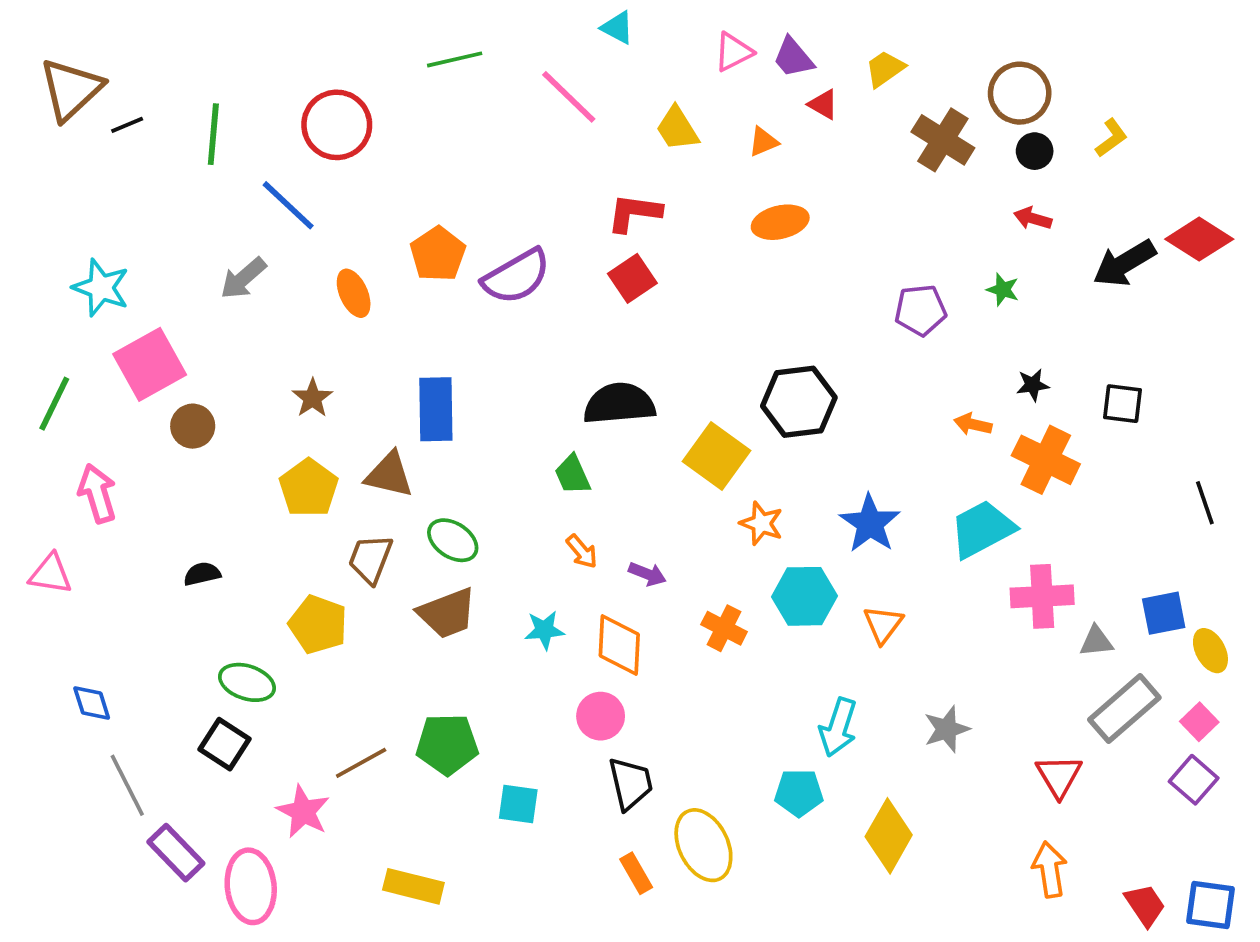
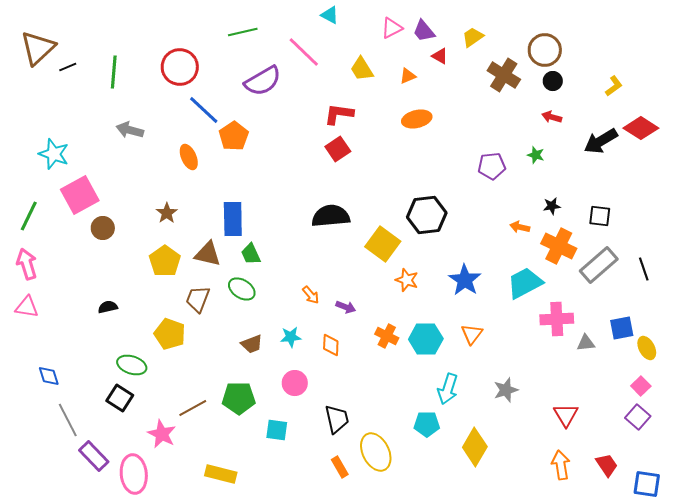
yellow L-shape: (1111, 138) -> (614, 86), moved
blue line: (288, 205) -> (204, 110), moved
purple semicircle: (516, 276) -> (263, 81), moved
gray arrow: (243, 278) -> (130, 130), moved, turned 56
green trapezoid: (572, 475) -> (251, 254), moved
pink arrow: (97, 493) -> (27, 264), moved
cyan hexagon: (804, 596) -> (426, 339), moved
brown trapezoid: (447, 613) -> (252, 344), moved, size x0.7
orange diamond: (619, 645) -> (331, 345), size x0.7
gray rectangle: (1124, 709) -> (599, 265), moved
pink circle: (601, 716) -> (295, 383), moved
red trapezoid: (1145, 905) -> (607, 465), moved

